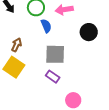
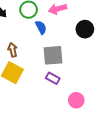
brown arrow: (16, 45) -> (13, 50), turned -32

